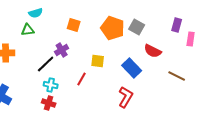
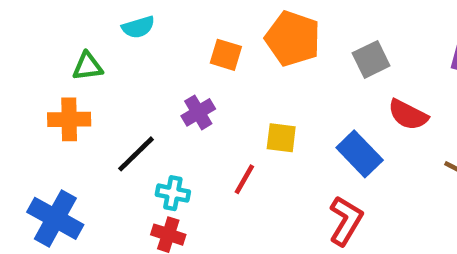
gray square: (137, 27) -> (371, 59), turned 35
orange pentagon: (113, 28) -> (293, 39), moved
green triangle: (28, 30) -> (88, 66), moved
black line: (46, 64) -> (136, 154), moved

